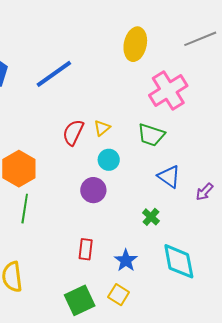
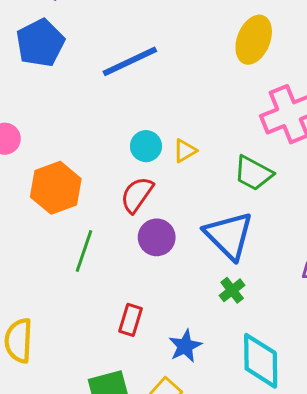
red semicircle: (73, 132) -> (137, 195), moved
cyan circle: (109, 160) -> (146, 146), moved
blue triangle: (169, 176) -> (229, 235), moved, size x1.5
green line: (25, 209) -> (84, 251), moved

